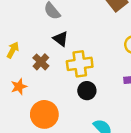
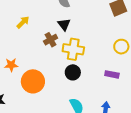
brown cross: (41, 62) -> (51, 40), moved
orange star: (19, 87) -> (11, 65), moved

